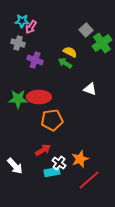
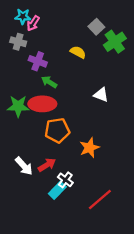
green arrow: (65, 63) -> (49, 82), moved
orange star: (80, 159) -> (90, 148), moved
white arrow: (15, 166) -> (24, 166), moved
cyan rectangle: (52, 172) -> (57, 190), turned -35

